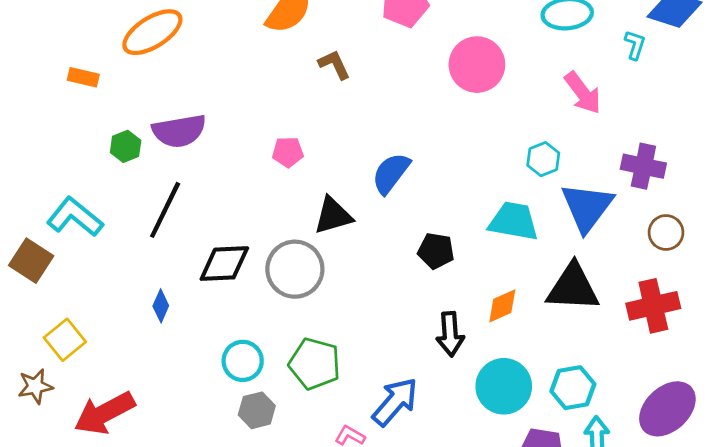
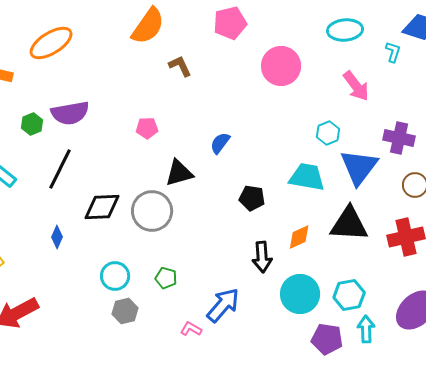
blue semicircle: (391, 173) -> (220, 143), size x0.7
green pentagon: (315, 364) -> (166, 278), size x0.6

